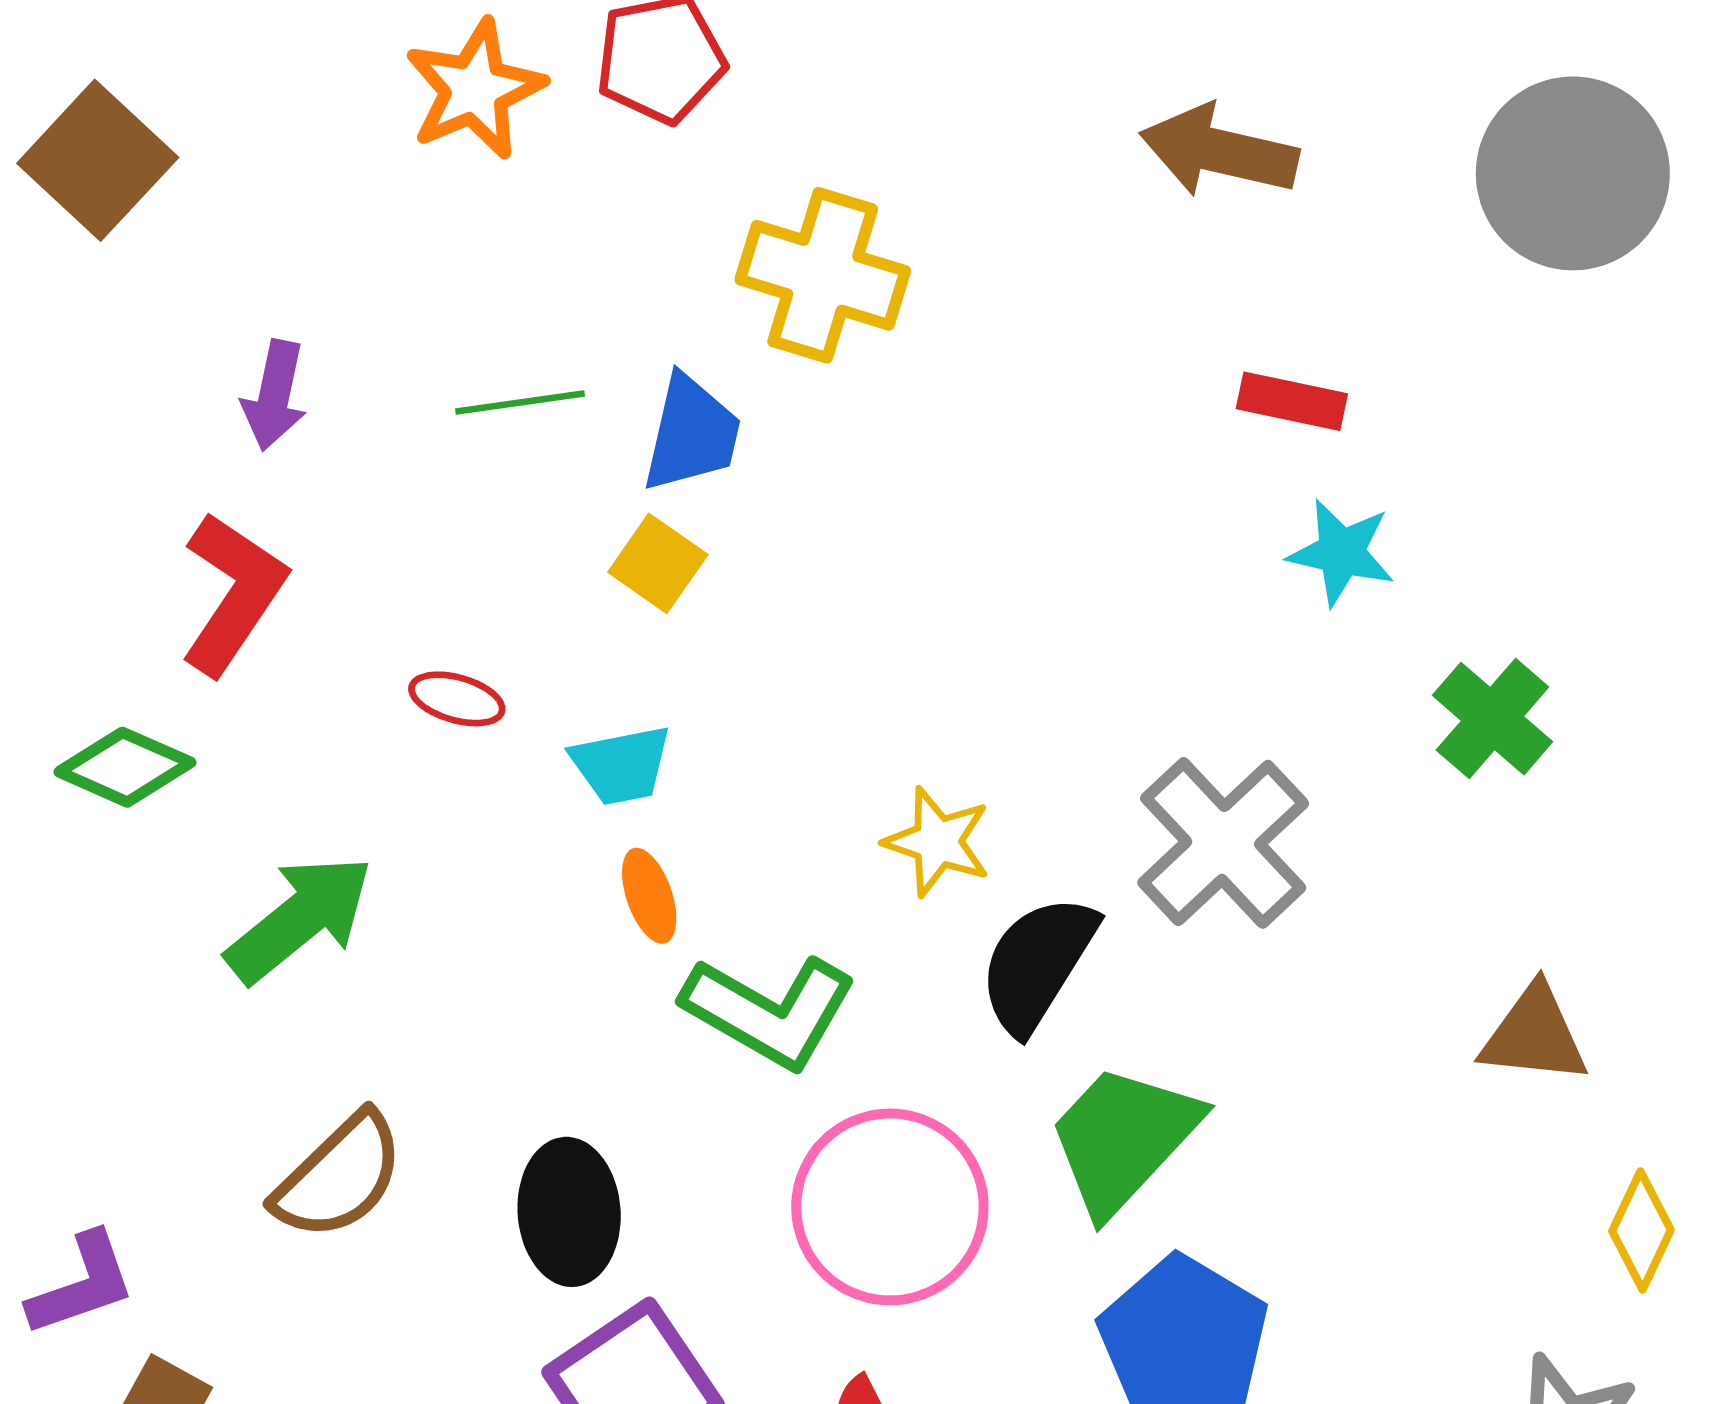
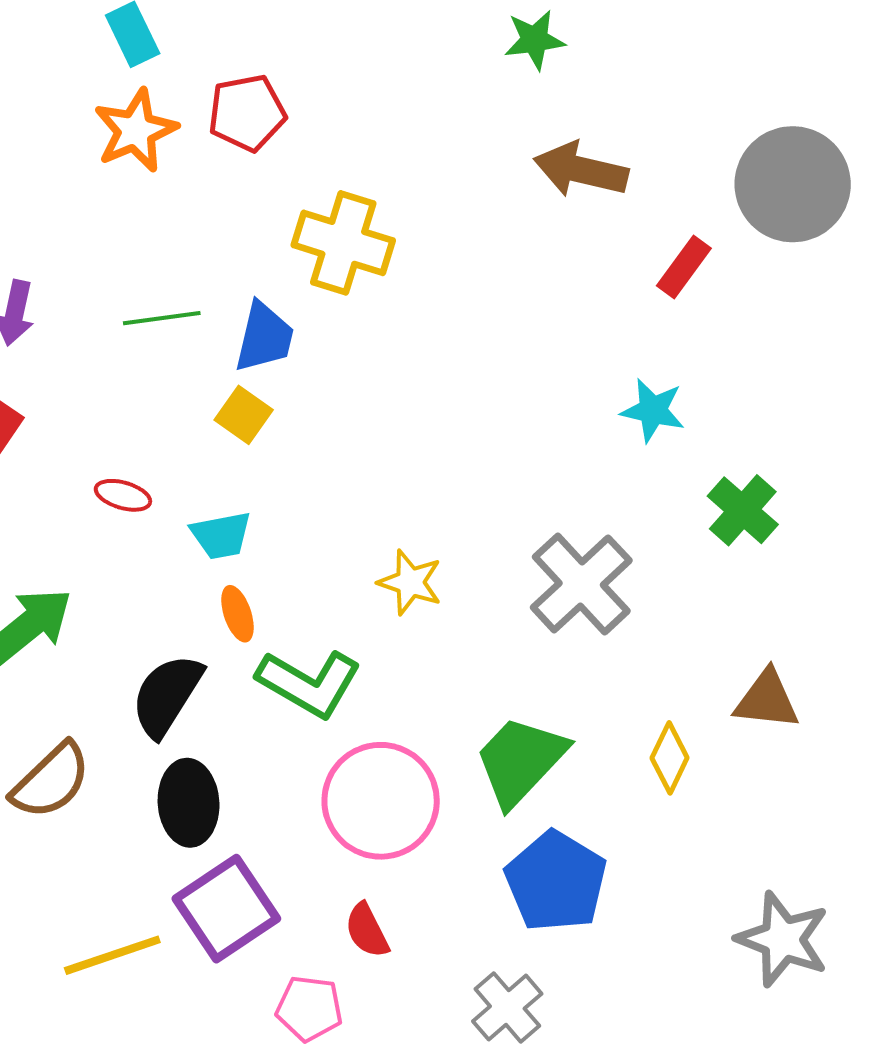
red rectangle: (1292, 401) -> (684, 267), moved, turned -66
black semicircle: (1037, 964) -> (167, 695), moved
yellow diamond: (1641, 1230) -> (670, 758), moved

